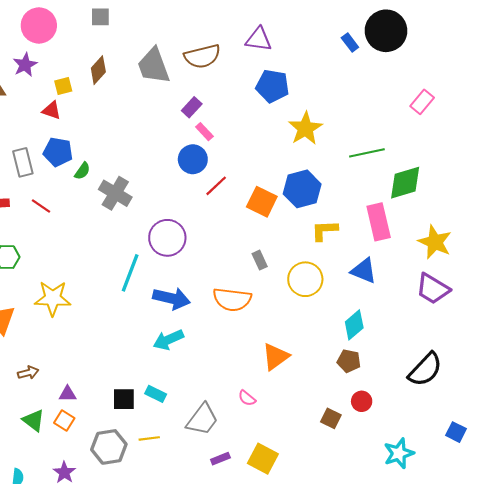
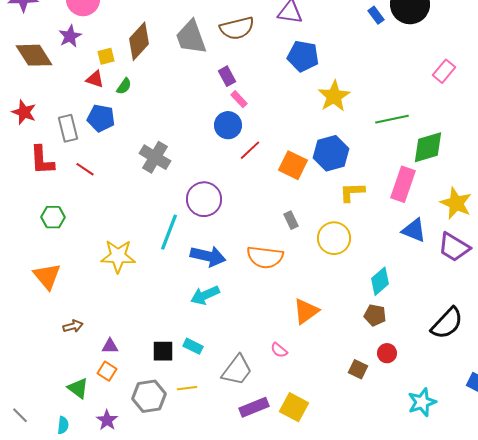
brown diamond: (98, 70) -> (139, 41), size x1.4
purple rectangle: (192, 107) -> (227, 76), turned -72
green semicircle: (82, 171) -> (124, 86), moved
pink rectangle: (379, 222) -> (403, 184), turned 32
blue triangle: (364, 271) -> (414, 230), moved
yellow star: (53, 298) -> (118, 256), moved
green triangle: (34, 420) -> (78, 388), moved
purple rectangle: (220, 459) -> (254, 407), size x1.6

